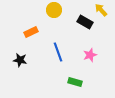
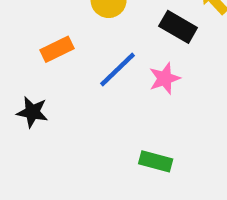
blue line: (58, 52) -> (118, 70), moved, turned 66
pink star: (90, 55) -> (165, 78), moved

